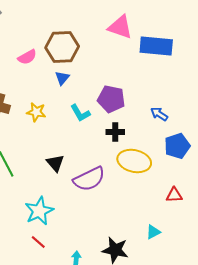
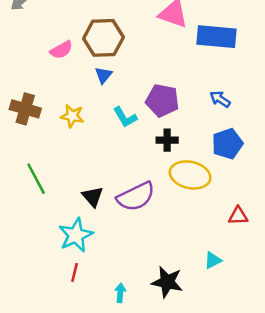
blue arrow: (159, 114) -> (220, 99), moved
blue pentagon: (177, 146) -> (227, 144), moved
black triangle: (55, 163) -> (93, 197), moved
red line: (38, 242) -> (75, 272), turned 63

